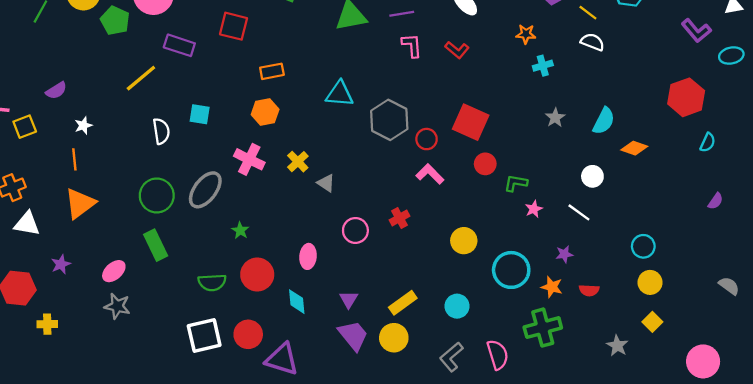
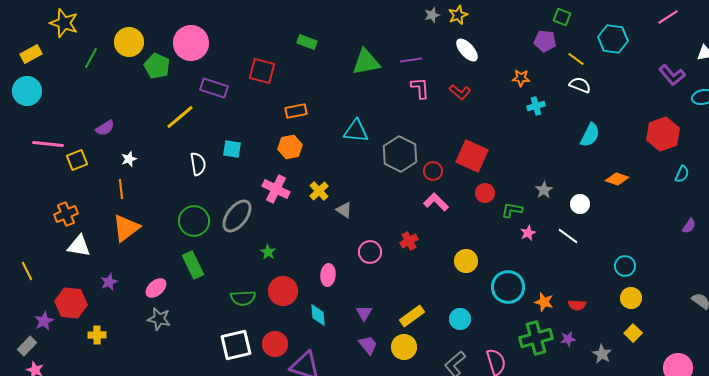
gray star: (555, 118) -> (544, 190), moved
cyan semicircle: (604, 121) -> (590, 135), moved
purple star: (564, 254) -> (568, 339), moved
purple trapezoid: (353, 335) -> (368, 345), size x0.7

